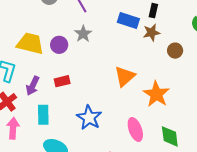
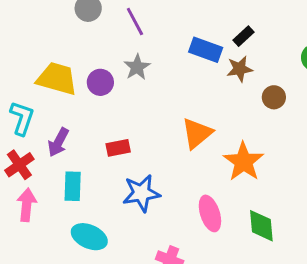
black rectangle: (153, 11) -> (243, 36), turned 32
red rectangle: (62, 81) -> (118, 148), moved
blue star: (89, 118) -> (141, 193), turned 30

